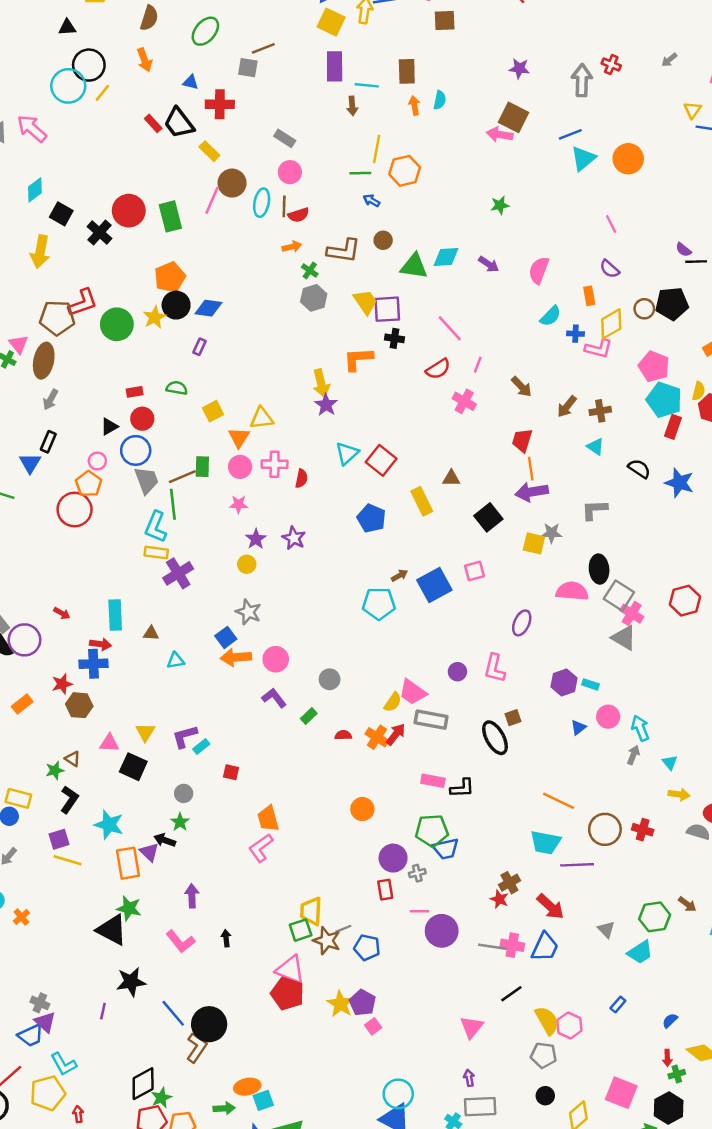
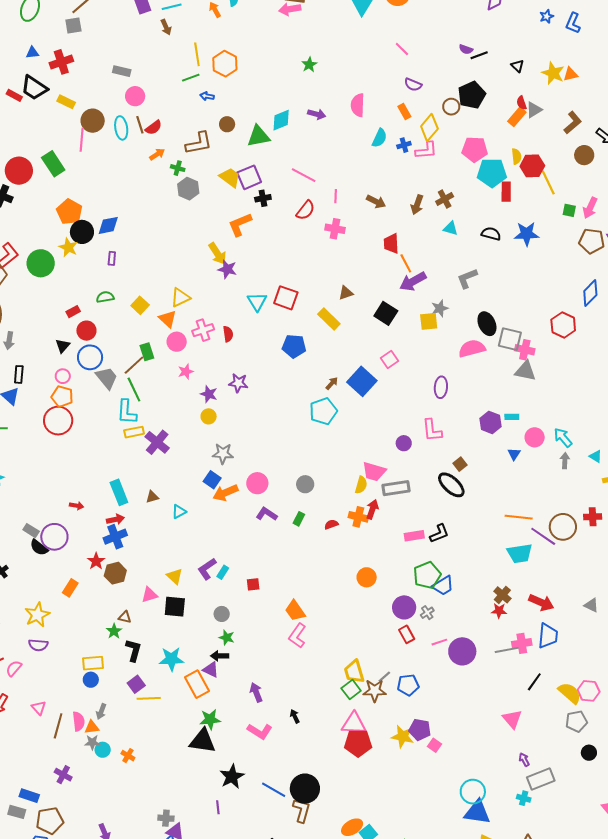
purple line: (577, 865) -> (543, 536), moved, turned 56

